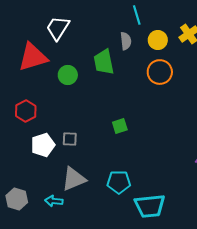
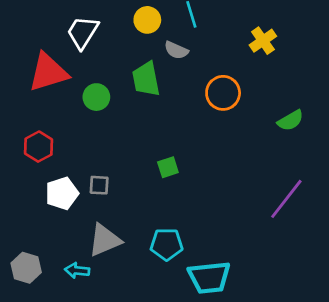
yellow circle: (158, 40) -> (147, 20), moved
gray semicircle: (126, 41) -> (176, 50), turned 120

